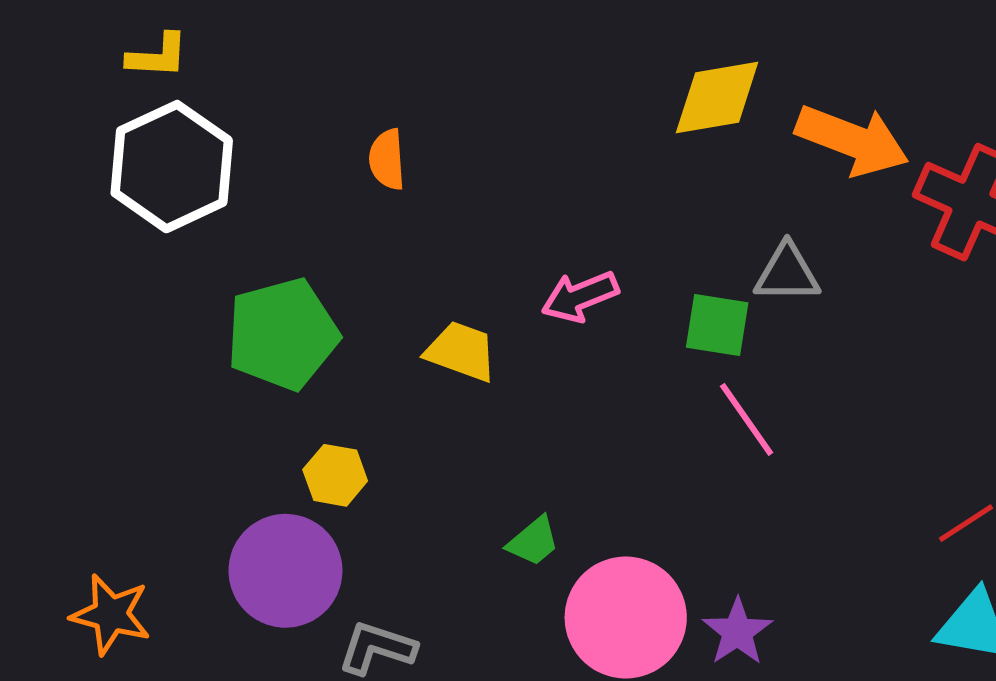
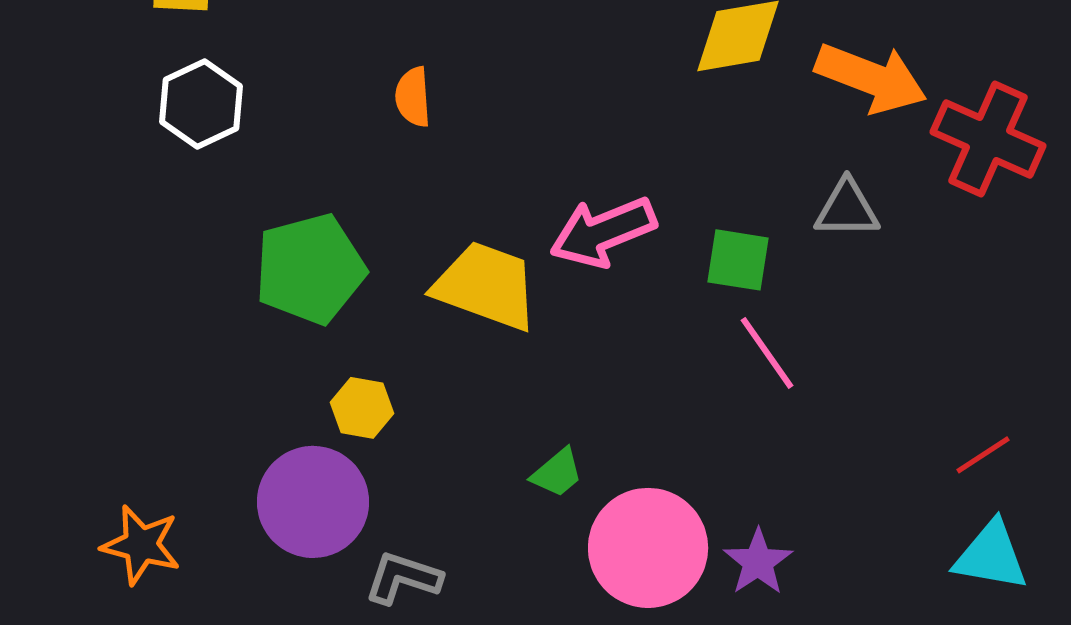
white hexagon: (172, 167) -> (201, 104), size x0.7
gray triangle: (787, 273) -> (847, 209), moved
pink arrow: (580, 297) -> (603, 232), size x1.4
yellow trapezoid: (461, 351) -> (486, 286), size x1.5

